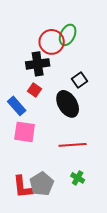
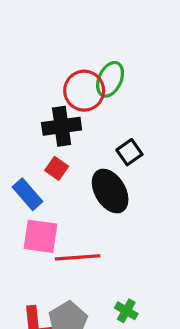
red line: (73, 145) -> (78, 257), moved

